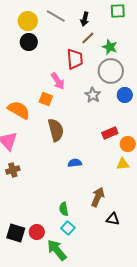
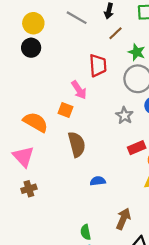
black arrow: (85, 19) -> (109, 11), moved
yellow circle: (28, 21) -> (33, 23), moved
brown line: (88, 38) -> (116, 33), moved
black circle: (29, 42) -> (31, 48), moved
gray star: (93, 95) -> (124, 115), moved

